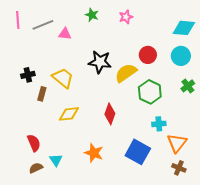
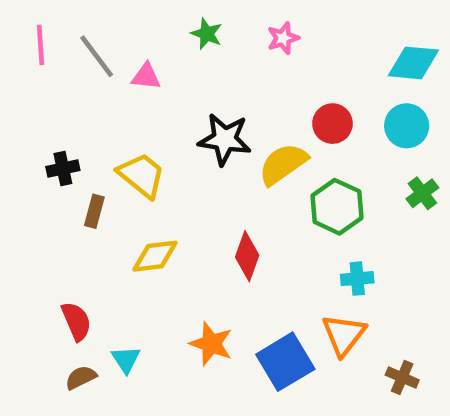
gray line: (43, 25) -> (97, 56), turned 75
orange triangle: (177, 143) -> (344, 335), moved
blue square: (138, 152) -> (285, 362), moved, turned 30

